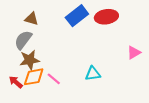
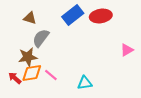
gray semicircle: (23, 40) -> (41, 38), moved
cyan triangle: (93, 74) -> (85, 83), moved

